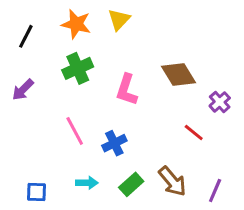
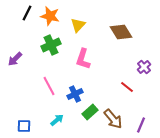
yellow triangle: (119, 20) -> (78, 25), moved
black line: (26, 36) -> (27, 13), moved
brown diamond: (178, 74) -> (121, 32), moved
cyan arrow: (87, 183) -> (57, 120), turned -40
green rectangle: (131, 184) -> (90, 112), moved

